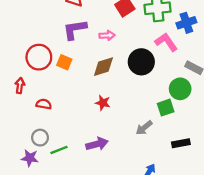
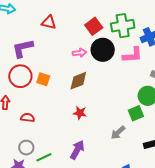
purple L-shape: (75, 29) -> (23, 48), moved
pink L-shape: (166, 42) -> (132, 55), turned 125
black circle: (141, 62) -> (103, 50), moved
purple arrow: (97, 144) -> (77, 150), turned -42

